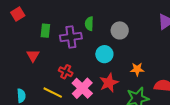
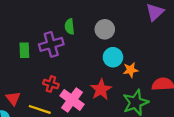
green rectangle: (45, 31) -> (24, 50), moved
cyan circle: (104, 54) -> (113, 57), moved
red triangle: (33, 56) -> (13, 98), moved

